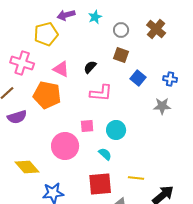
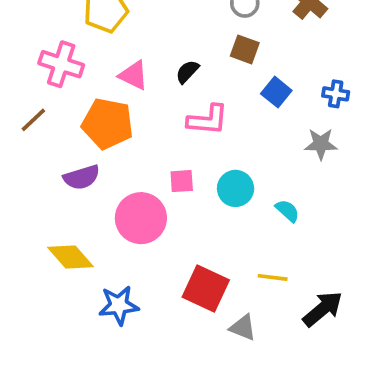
purple semicircle: (17, 117) -> (82, 177), moved
cyan semicircle: (105, 154) -> (287, 211), moved
red square: (100, 184) -> (206, 289), turned 30

